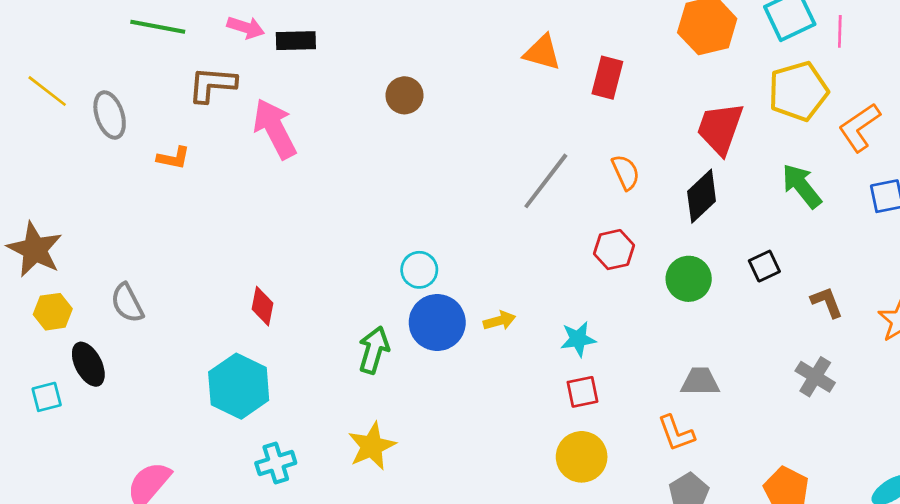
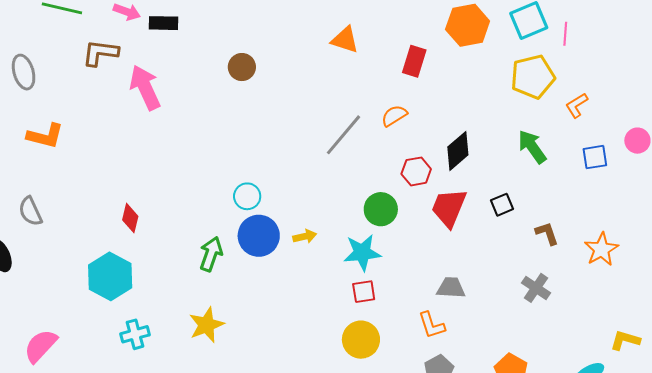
red rectangle: (607, 78) -> (414, 61), moved
orange L-shape: (859, 127) -> (577, 105), size x0.7
red trapezoid: (720, 128) -> (449, 208), moved
orange L-shape: (174, 158) -> (45, 136), moved, size x1.5
orange semicircle: (626, 172) -> (394, 116), moved, turned -100
red hexagon: (614, 250) -> (416, 171), moved
green circle: (689, 279) -> (381, 209), moved
cyan star: (578, 339) -> (362, 253), size x1.4

